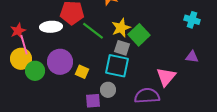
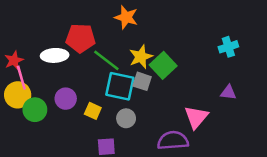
cyan cross: (192, 20) -> (228, 47), turned -35
purple circle: (60, 62) -> (66, 99), size x0.7
cyan square: (117, 66) -> (120, 86), moved
gray circle: (108, 90) -> (126, 118), moved

